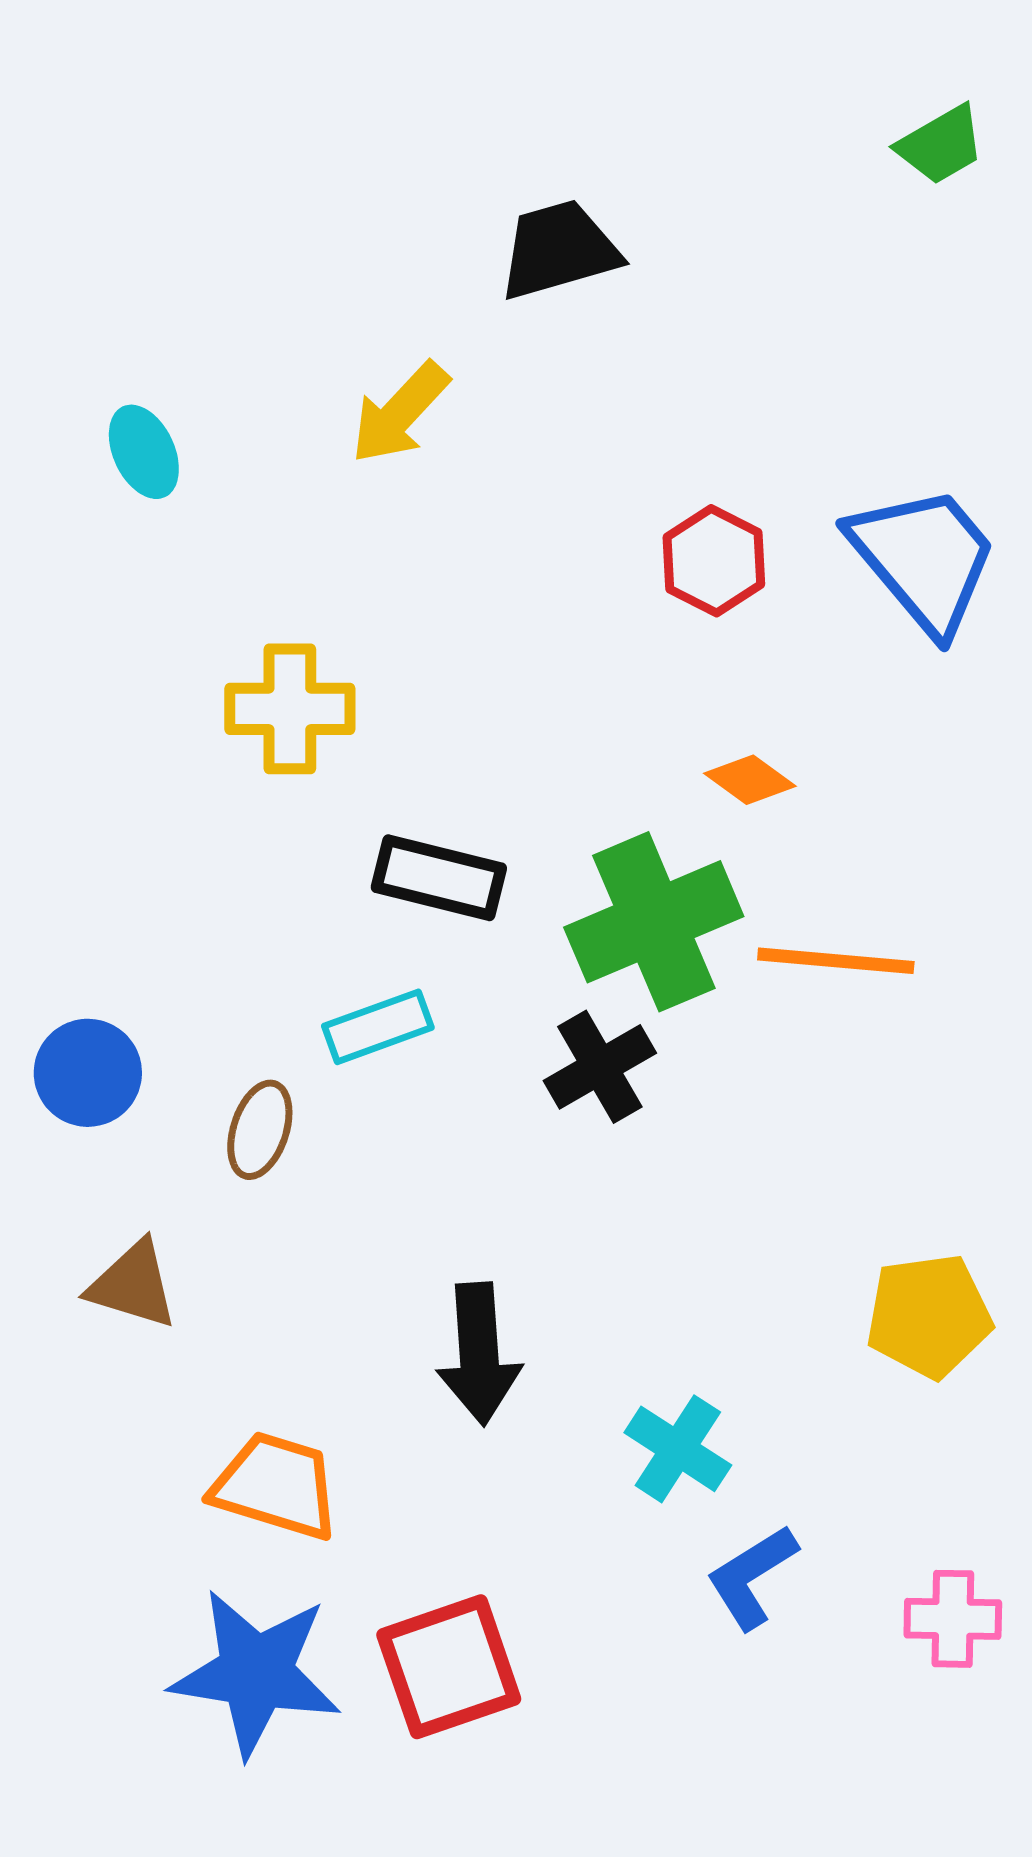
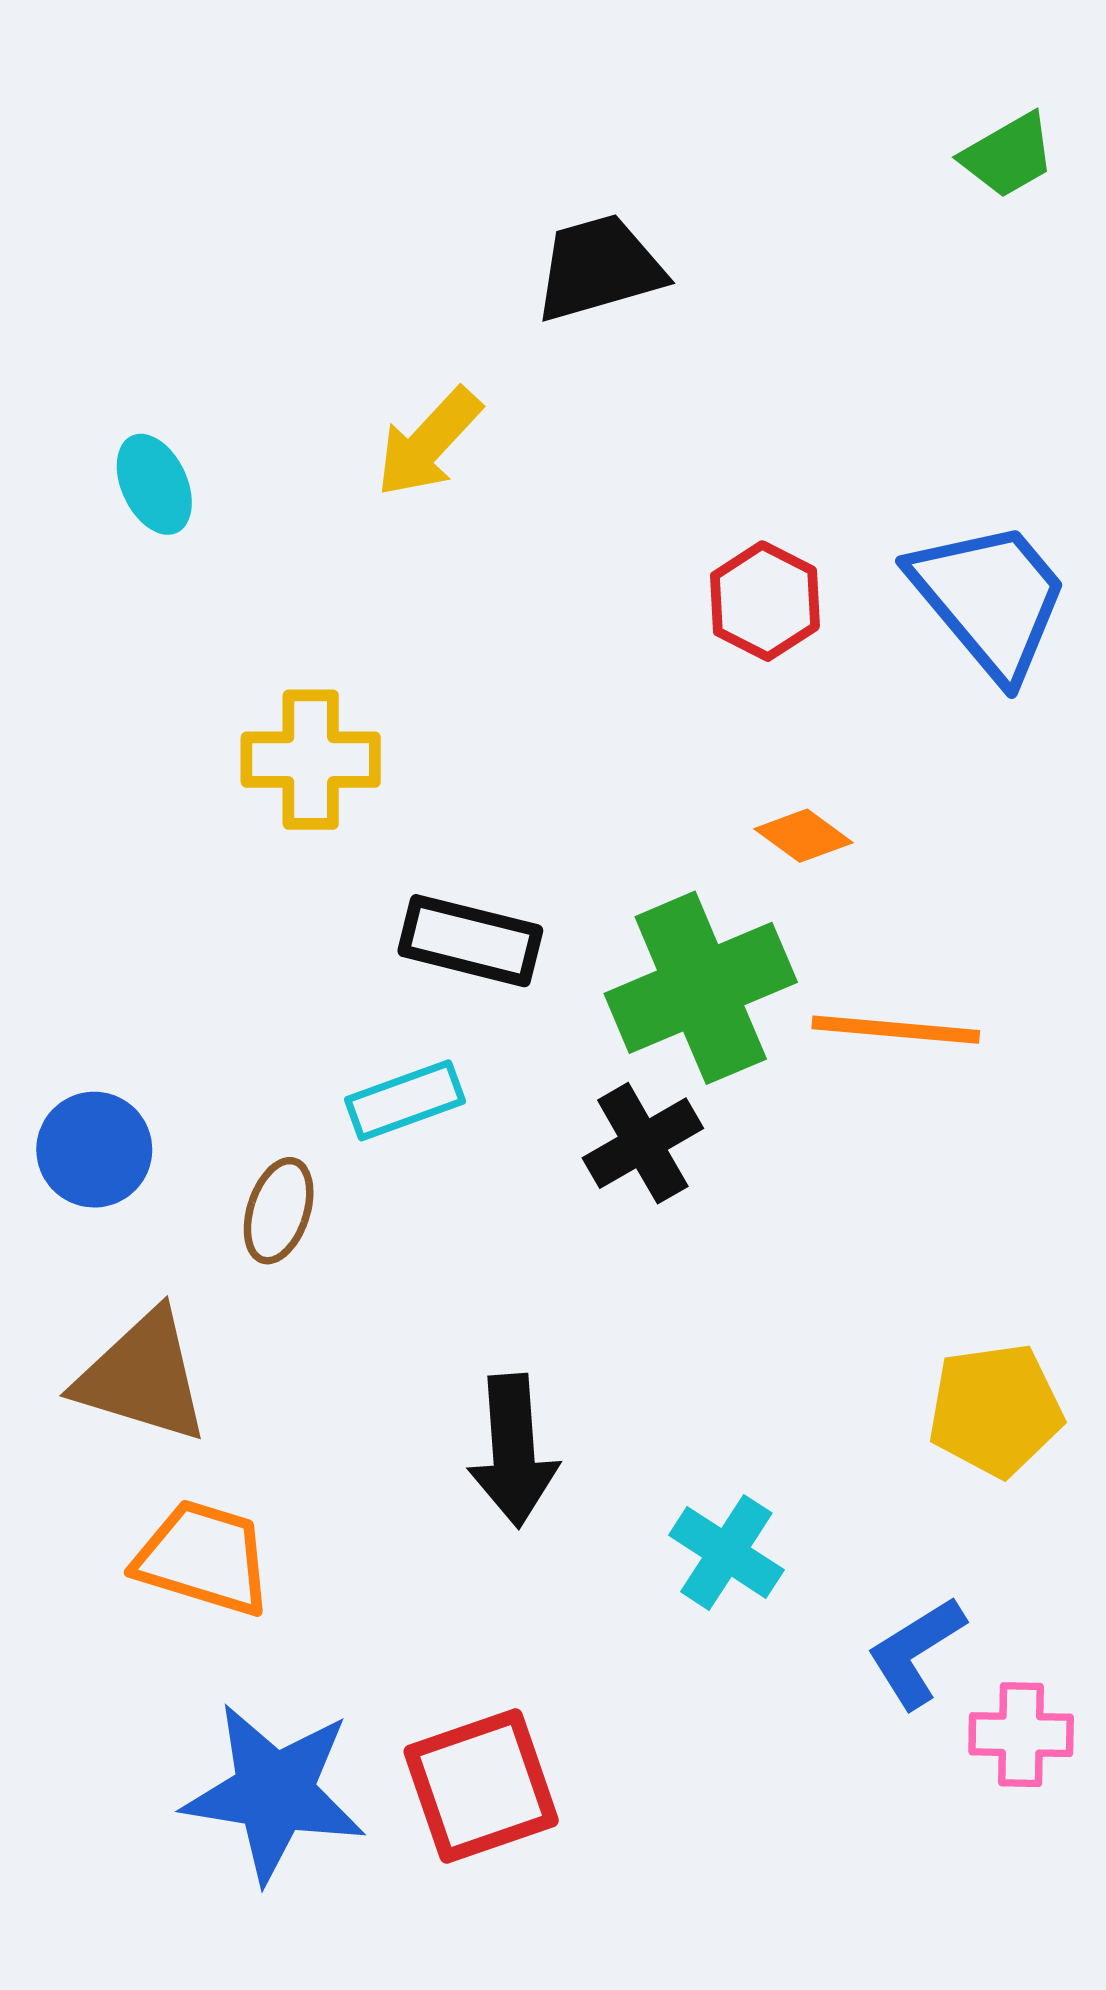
brown triangle: (133, 1285) -> (142, 1377), size x1.4
orange trapezoid: (276, 1486) -> (204, 1558), moved
blue L-shape: (752, 1577) -> (916, 1652), moved

